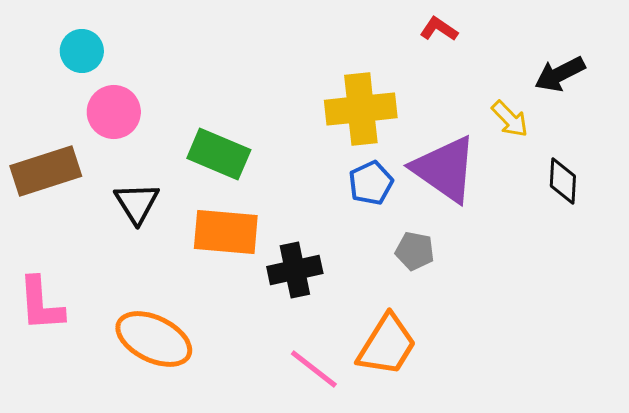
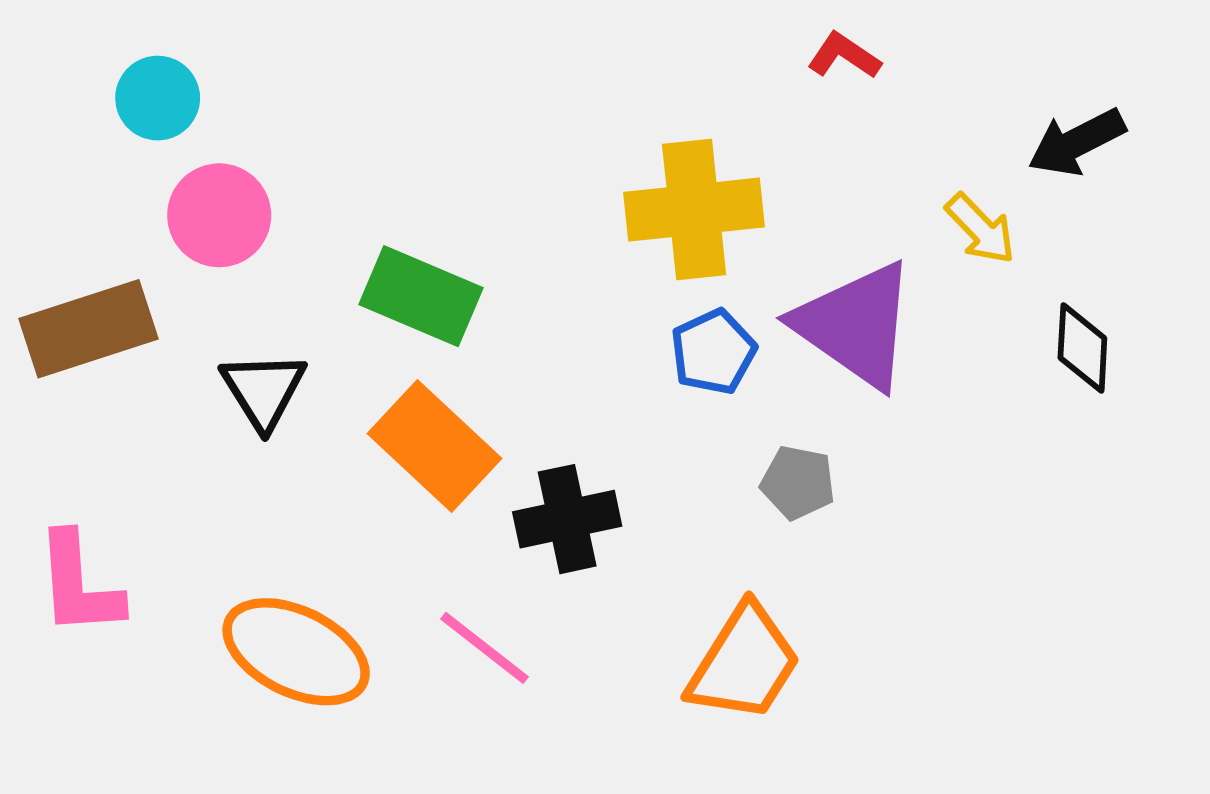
orange rectangle: (226, 232) -> (435, 446), turned 38
pink line: (314, 369) -> (484, 648), moved

